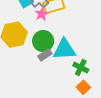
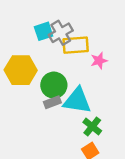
pink star: (42, 14) -> (99, 61), moved

